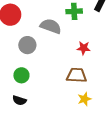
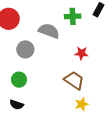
brown trapezoid: (77, 75) -> (74, 80), turned 30

